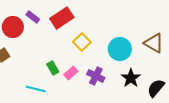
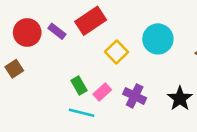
purple rectangle: (33, 17) -> (57, 31), moved
cyan circle: (120, 49) -> (158, 39), moved
cyan line: (36, 89) -> (82, 113), moved

